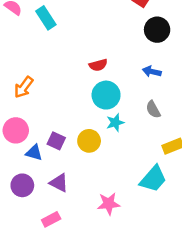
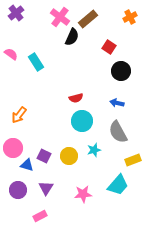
gray semicircle: (153, 109) -> (118, 132), size x1.6
cyan star: (115, 123) -> (94, 150), moved
purple triangle: (59, 183) -> (46, 188), turned 35
pink star: (109, 204) -> (83, 194), moved

